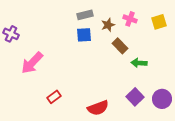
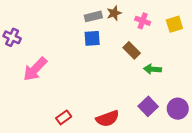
brown star: (108, 25) -> (114, 13), moved
red rectangle: (54, 97) -> (64, 117), moved

